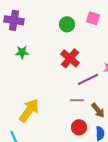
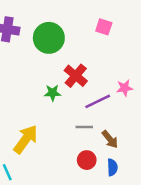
green circle: (67, 24) -> (49, 38), moved, size x1.6
green star: (22, 52) -> (53, 93), moved

